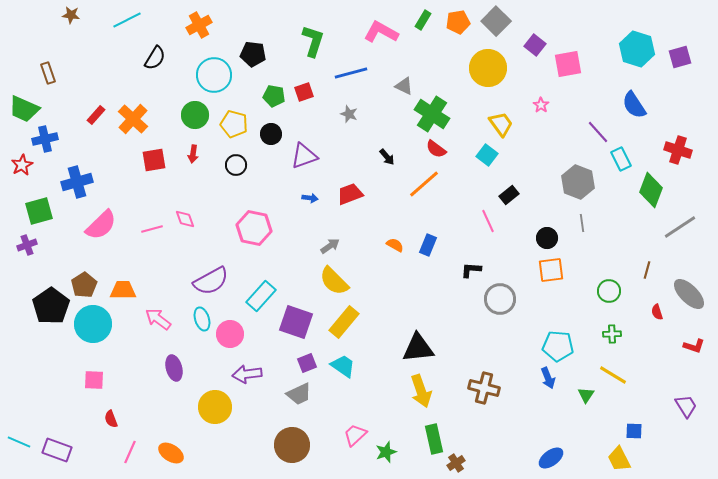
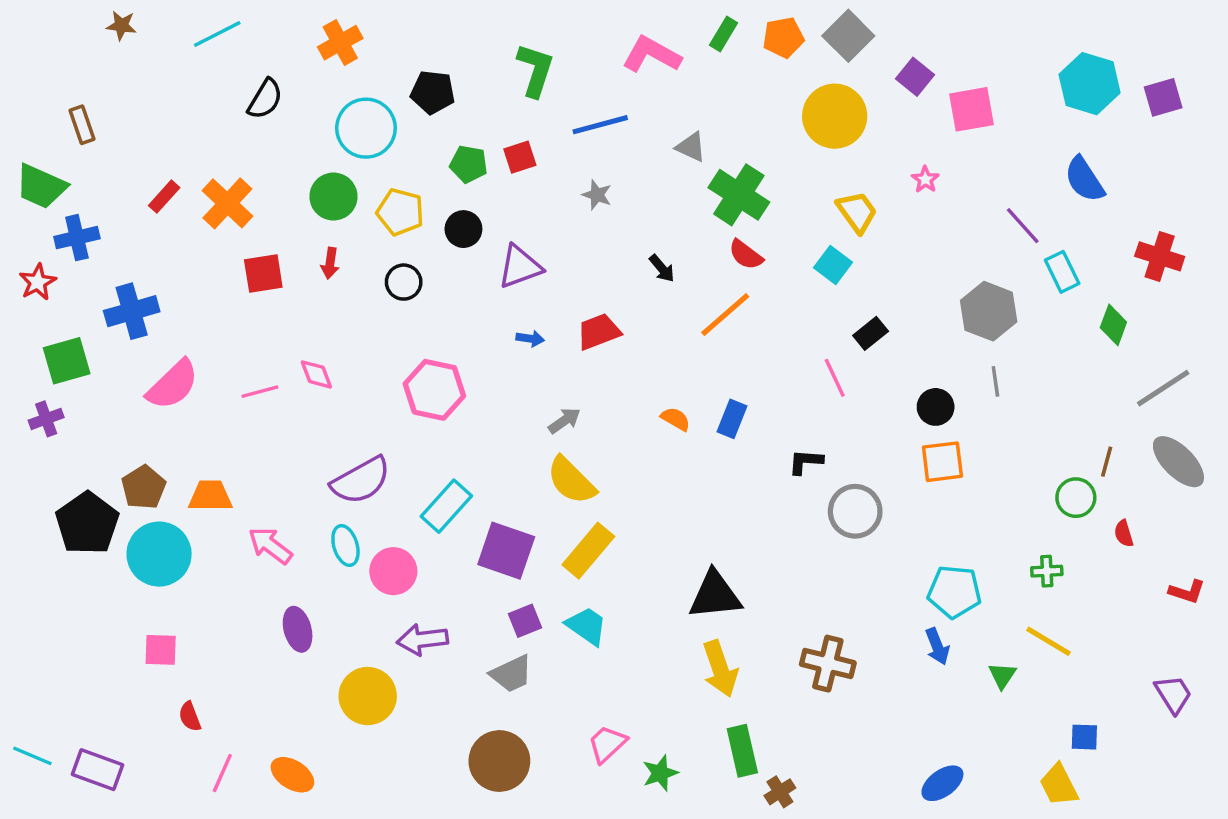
green diamond: (651, 190) -> (1113, 325), size x0.7
green circle: (609, 291) -> (1076, 498), moved
gray ellipse: (689, 294) -> (1178, 462), moved

